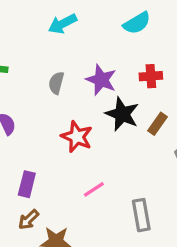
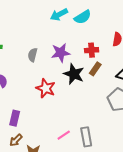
cyan arrow: (63, 24) -> (59, 15), moved
purple star: (101, 80) -> (61, 53), turned -30
brown rectangle: (158, 124) -> (95, 69), moved
pink line: (94, 189) -> (64, 135), moved

